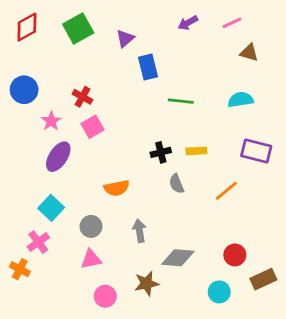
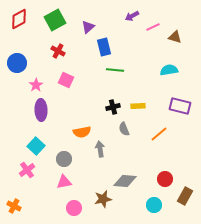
pink line: (232, 23) -> (153, 27), moved
red cross: (82, 97) -> (58, 51), moved
green line: (181, 101) -> (115, 70), moved
pink square: (92, 127) -> (66, 80), moved, turned -35
purple ellipse: (58, 157) -> (41, 110), turned -35
gray arrow: (139, 231) -> (100, 149), moved
orange cross: (20, 269) -> (14, 206), moved
brown rectangle: (263, 279) -> (185, 196), turned -36

